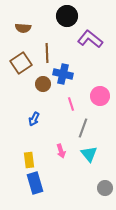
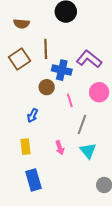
purple L-shape: (90, 39) -> (89, 59), moved
brown circle: (43, 84) -> (47, 87), moved
yellow rectangle: (29, 160) -> (25, 147), moved

